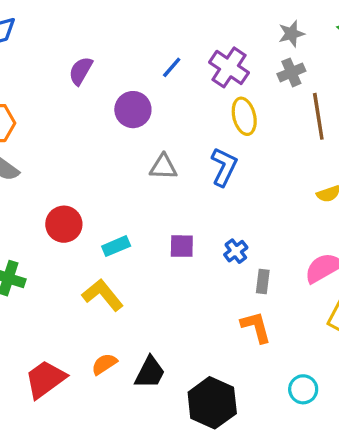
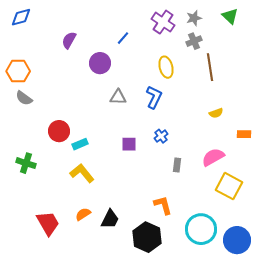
purple cross: (229, 67) -> (163, 22), moved
cyan rectangle: (116, 246) -> (80, 144), moved
blue cross: (236, 251) -> (161, 136), moved
orange L-shape: (256, 327) -> (163, 205), moved
red trapezoid: (45, 379) -> (48, 223), turned 96
cyan circle: (303, 389) -> (201, 229), size x1.8

